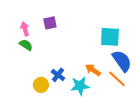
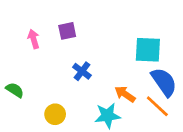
green semicircle: (26, 45) -> (15, 90), moved
blue cross: (58, 75) -> (82, 71), moved

